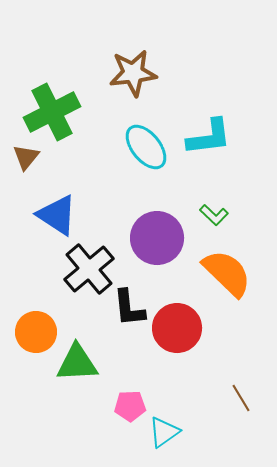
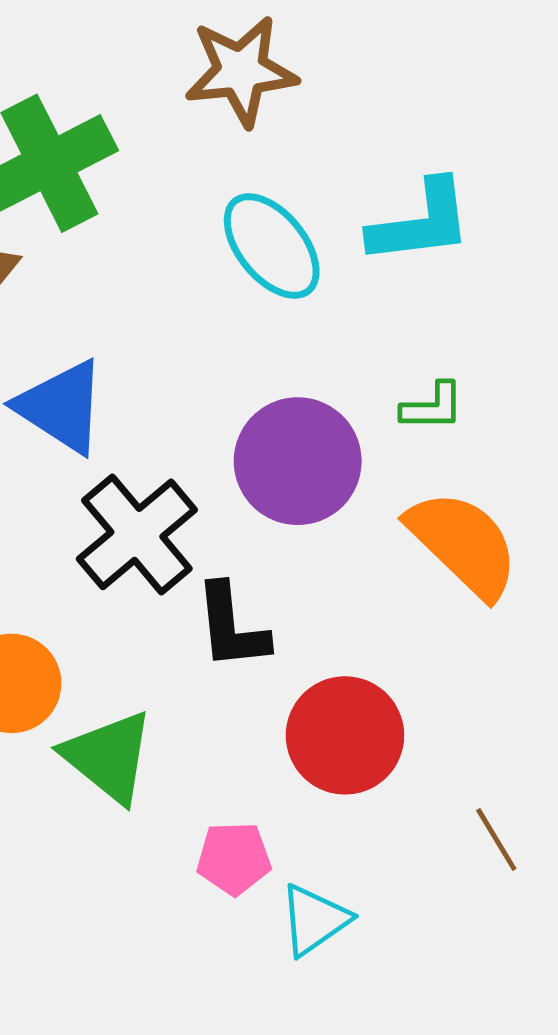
green L-shape: (214, 215) -> (432, 407), turned -44
red circle: (177, 328) -> (345, 735), moved
green triangle: (77, 363) -> (109, 757), turned 42

